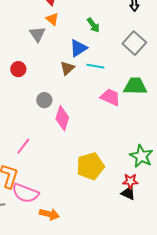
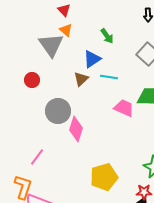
gray triangle: (37, 34) -> (51, 45), size x1.5
gray circle: (44, 100) -> (58, 111), size x1.6

